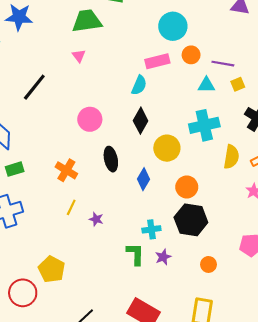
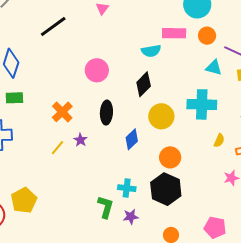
cyan semicircle: (139, 85) -> (151, 51), turned 42
yellow semicircle: (231, 157) -> (219, 140), size x0.6
purple star: (96, 219) -> (80, 140), moved

